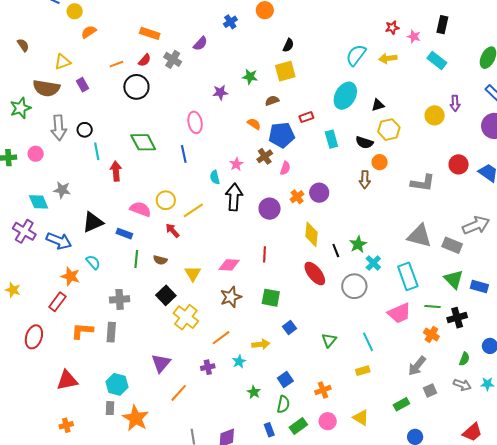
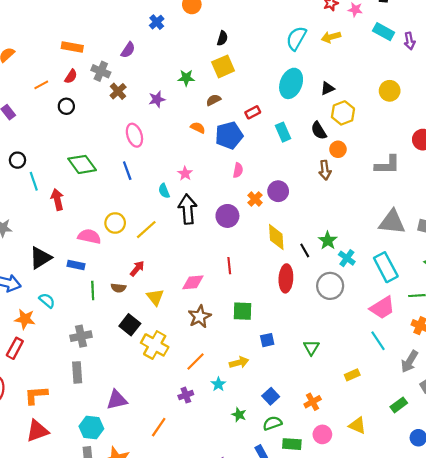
black circle: (136, 87) -> (66, 106), size x0.6
purple arrow: (455, 103) -> (410, 41), moved
black semicircle: (364, 143) -> (319, 131), turned 48
brown cross: (265, 156) -> (118, 91), moved
red arrow: (172, 231) -> (137, 269), moved, turned 91
red ellipse: (315, 274) -> (286, 278), turned 50
blue square: (290, 328) -> (267, 340), turned 32
orange L-shape: (82, 331) -> (36, 395), moved
cyan line: (368, 342) -> (378, 341), moved
purple triangle: (161, 363) -> (117, 400), moved, turned 45
green semicircle: (283, 404) -> (272, 423), turned -114
green rectangle: (298, 426) -> (292, 444), turned 48

